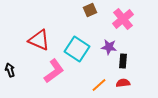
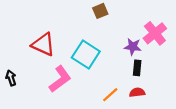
pink cross: (123, 19) -> (155, 33), moved
purple star: (109, 47) -> (133, 47), moved

